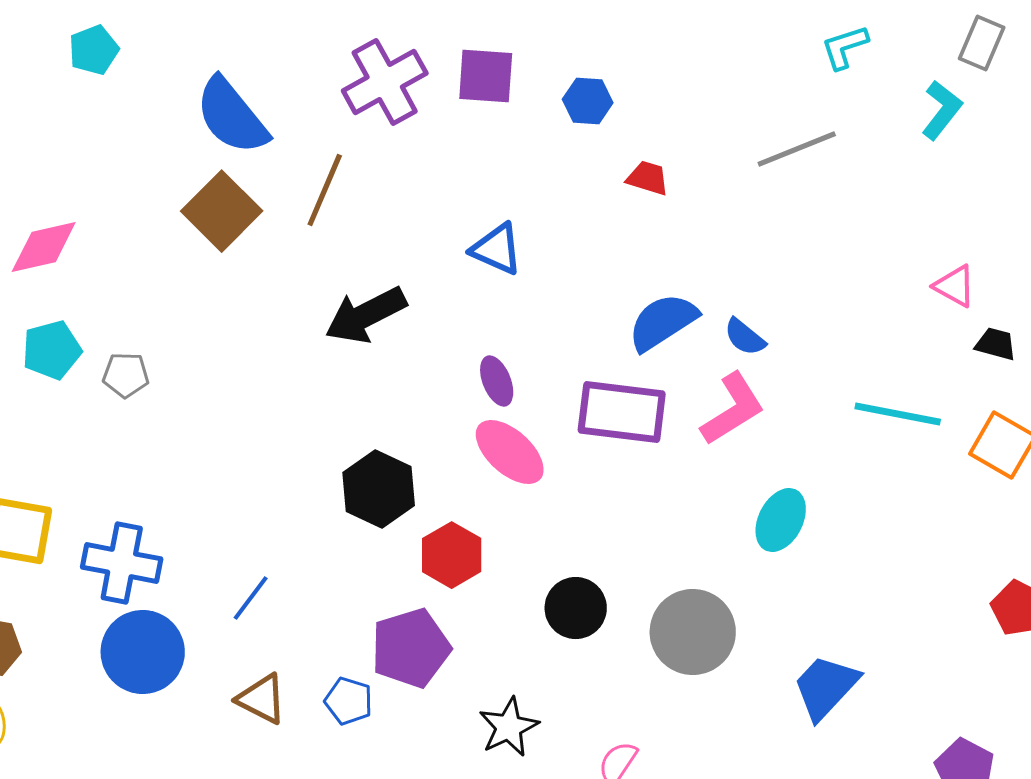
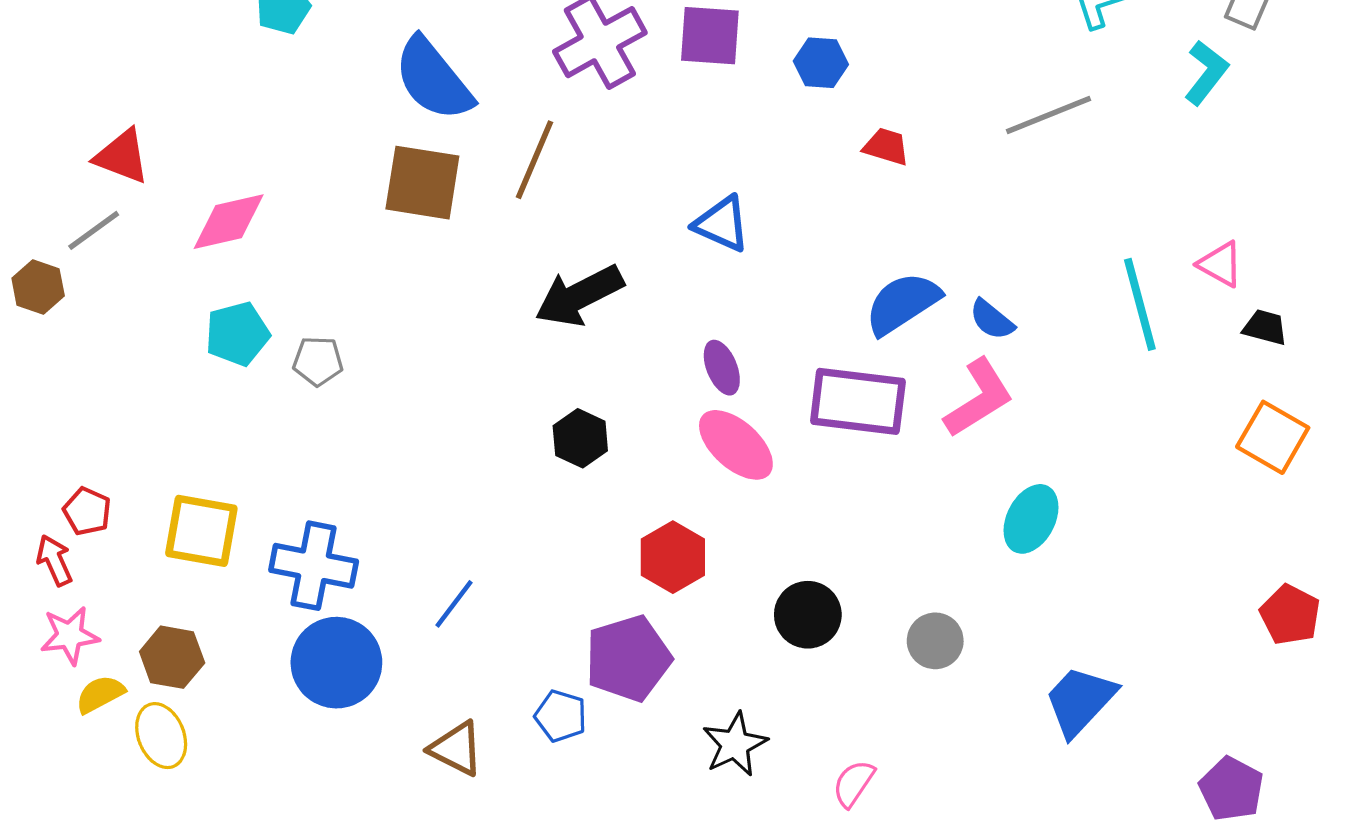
brown square: (222, 211) -> (422, 183), turned -36
cyan line: (898, 414) -> (1140, 304), moved, turned 64
black hexagon: (379, 489) -> (580, 438), moved, size x0.7
gray circle: (693, 632) -> (935, 641), size x0.6
brown triangle: (262, 699) -> (456, 749), moved

